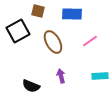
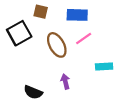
pink line: (90, 41) -> (84, 39), moved
cyan rectangle: (100, 76) -> (104, 66), moved

